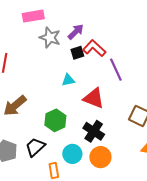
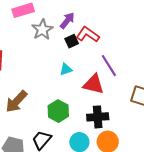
gray star: (50, 38) -> (42, 30), turned 30
purple line: (116, 70) -> (109, 66), moved
black cross: (94, 131) -> (98, 117), turned -30

